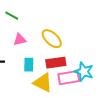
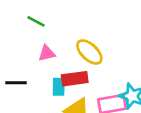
red rectangle: (56, 63) -> (75, 79), moved

